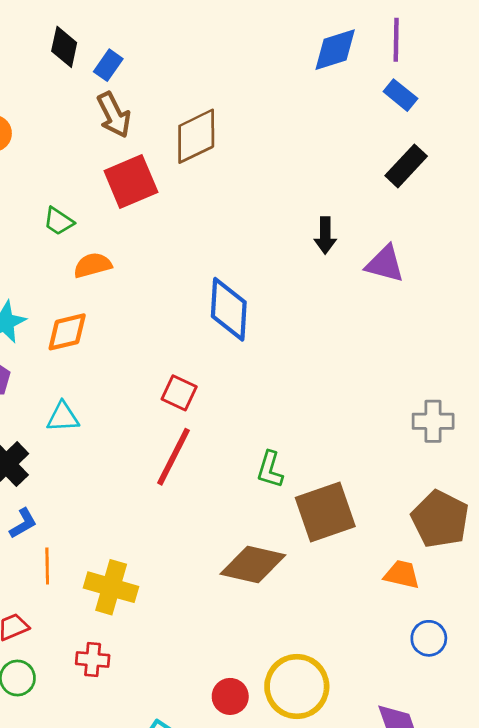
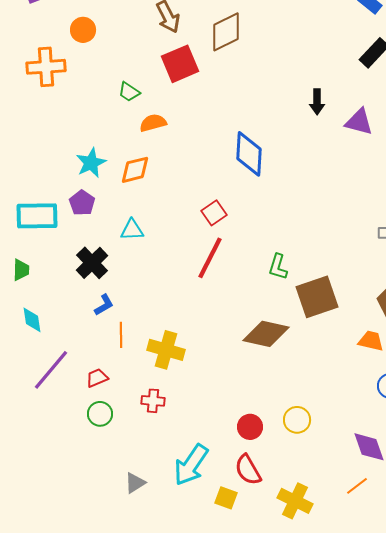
red square: (179, 393) -> (214, 213), turned 30
yellow circle: (297, 687) -> (297, 420), size x0.6

